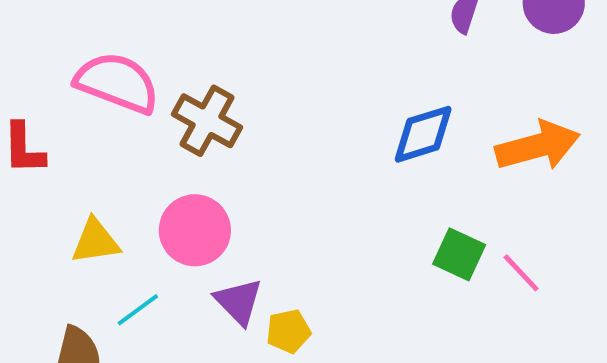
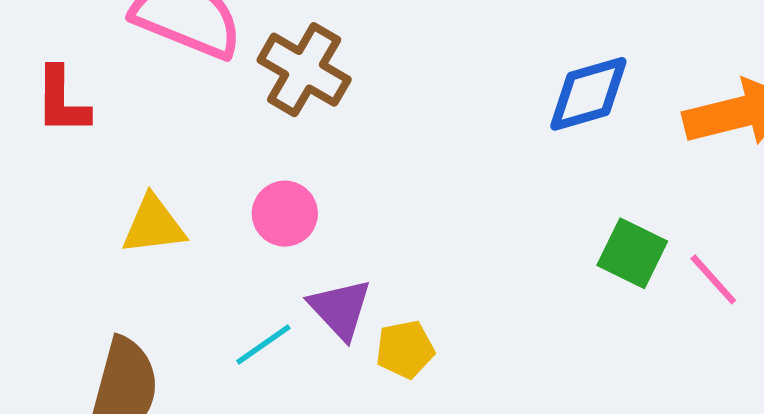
pink circle: (195, 230) -> (285, 214), size x0.7
cyan line: (138, 310) -> (263, 344), moved

